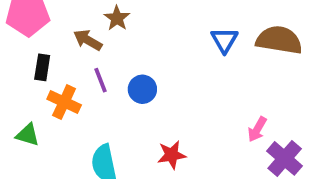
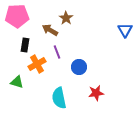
blue circle: (142, 89) -> (79, 67), moved
orange cross: (64, 102) -> (37, 64), turned 36

